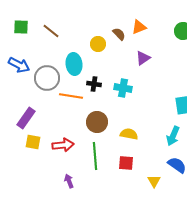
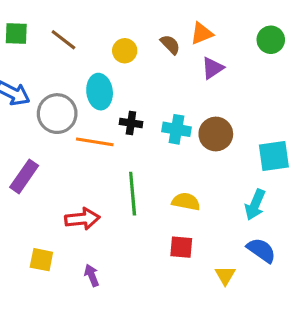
yellow circle: (98, 44) -> (125, 51), moved
purple triangle: (143, 58) -> (213, 68), moved
brown circle: (97, 122) -> (216, 134), moved
yellow square: (33, 142) -> (41, 260), moved
green line: (95, 156) -> (133, 194), moved

